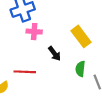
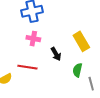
pink cross: (34, 32) -> (33, 39), moved

